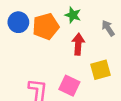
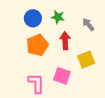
blue circle: (18, 22) -> (33, 18), moved
orange pentagon: (46, 26) -> (37, 45), moved

